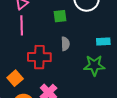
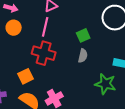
green square: (60, 16) -> (83, 35), moved, turned -32
red cross: (39, 57) -> (44, 53), moved

